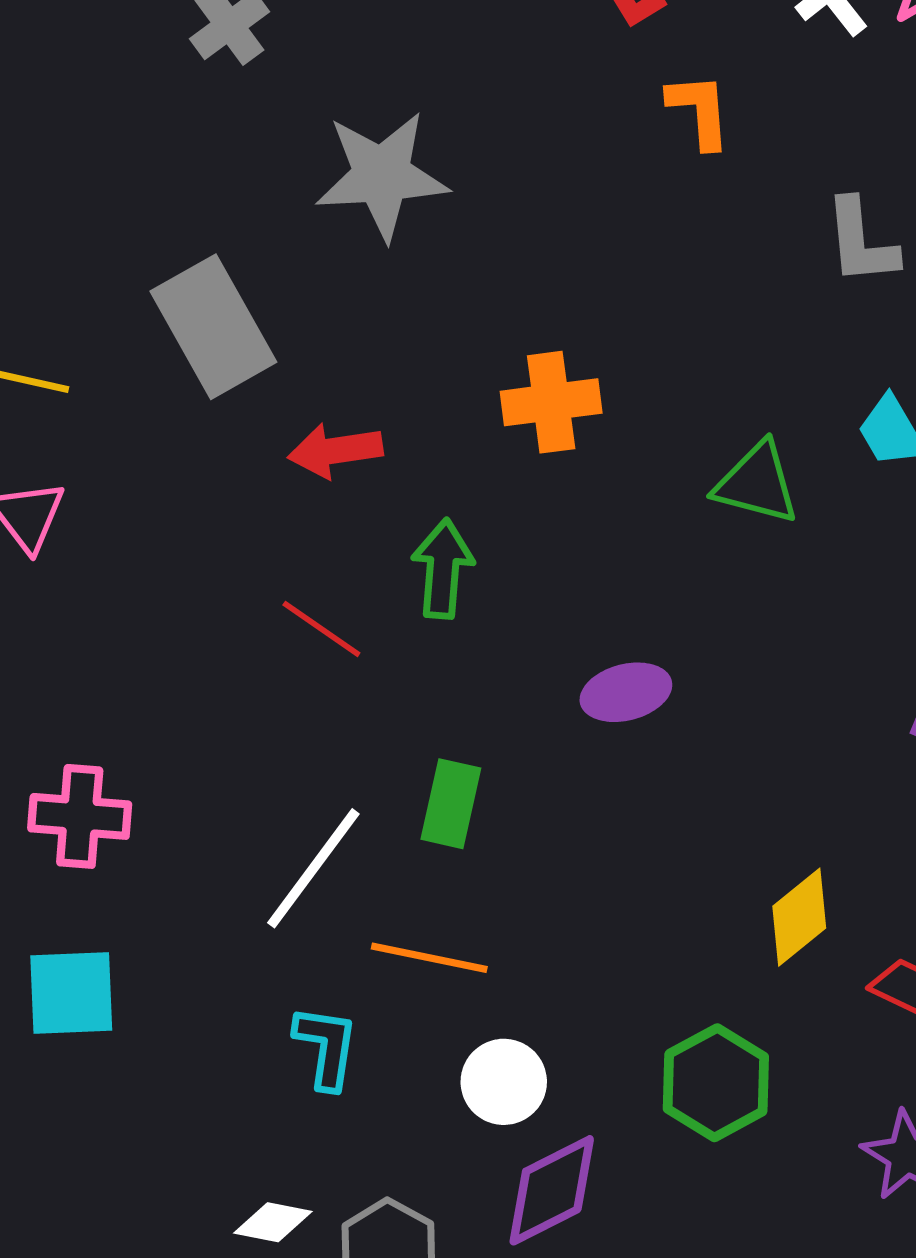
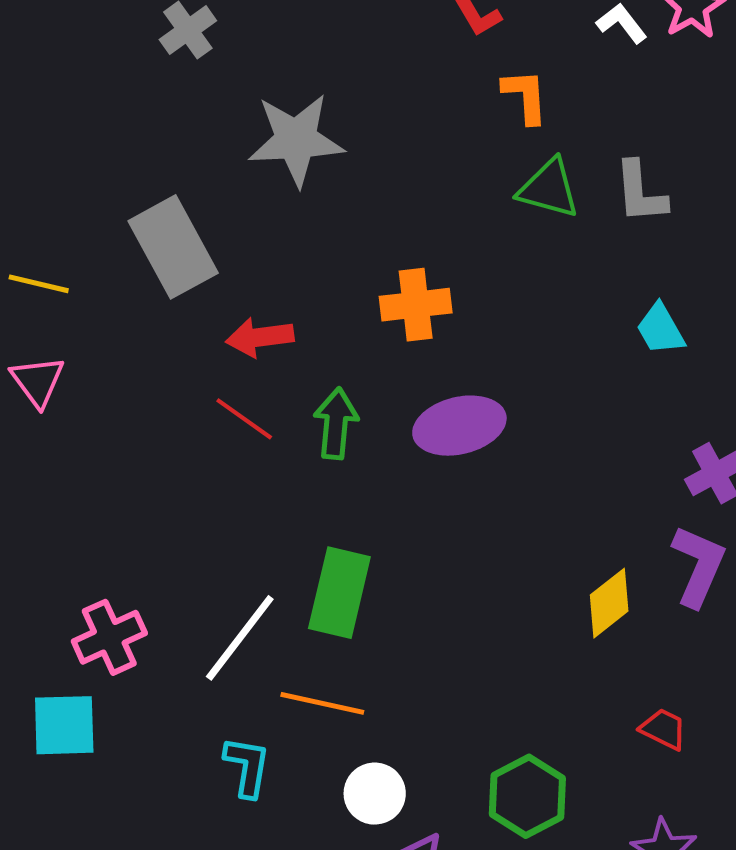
green triangle: (757, 483) -> (549, 189), moved
red line: (321, 629) -> (244, 419), moved
purple ellipse: (626, 692) -> (459, 426), moved, size x1.4
green rectangle: (451, 804) -> (339, 593), size x1.4
pink cross: (80, 816) -> (109, 637), moved, turned -30
yellow diamond: (799, 917) -> (609, 603), moved

